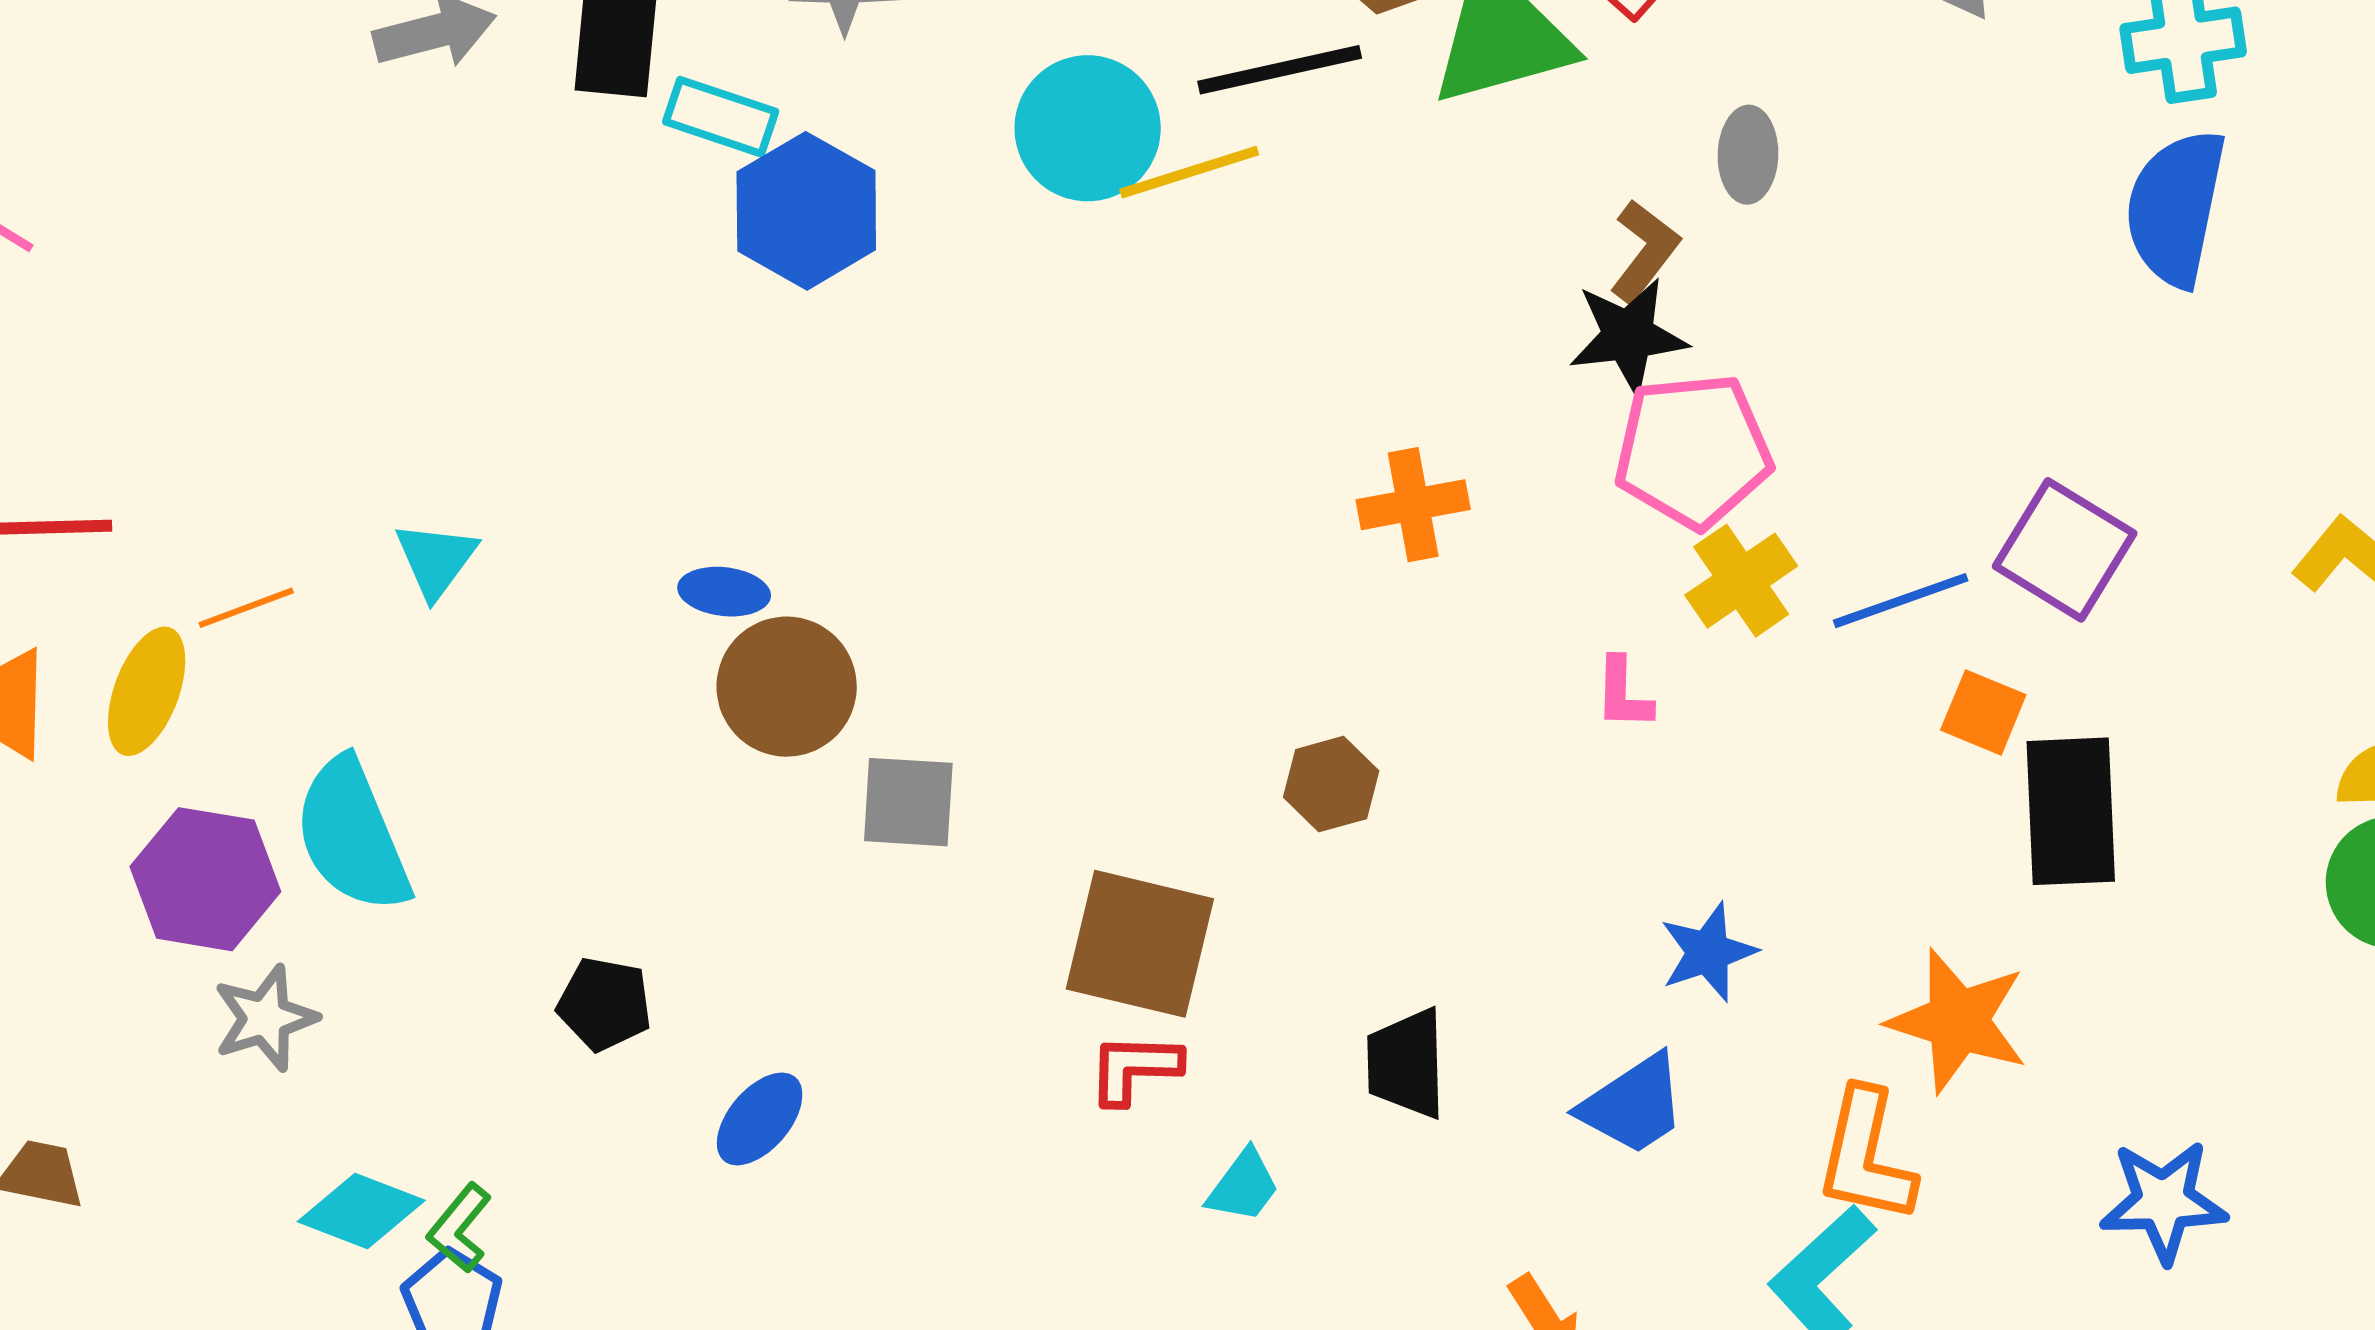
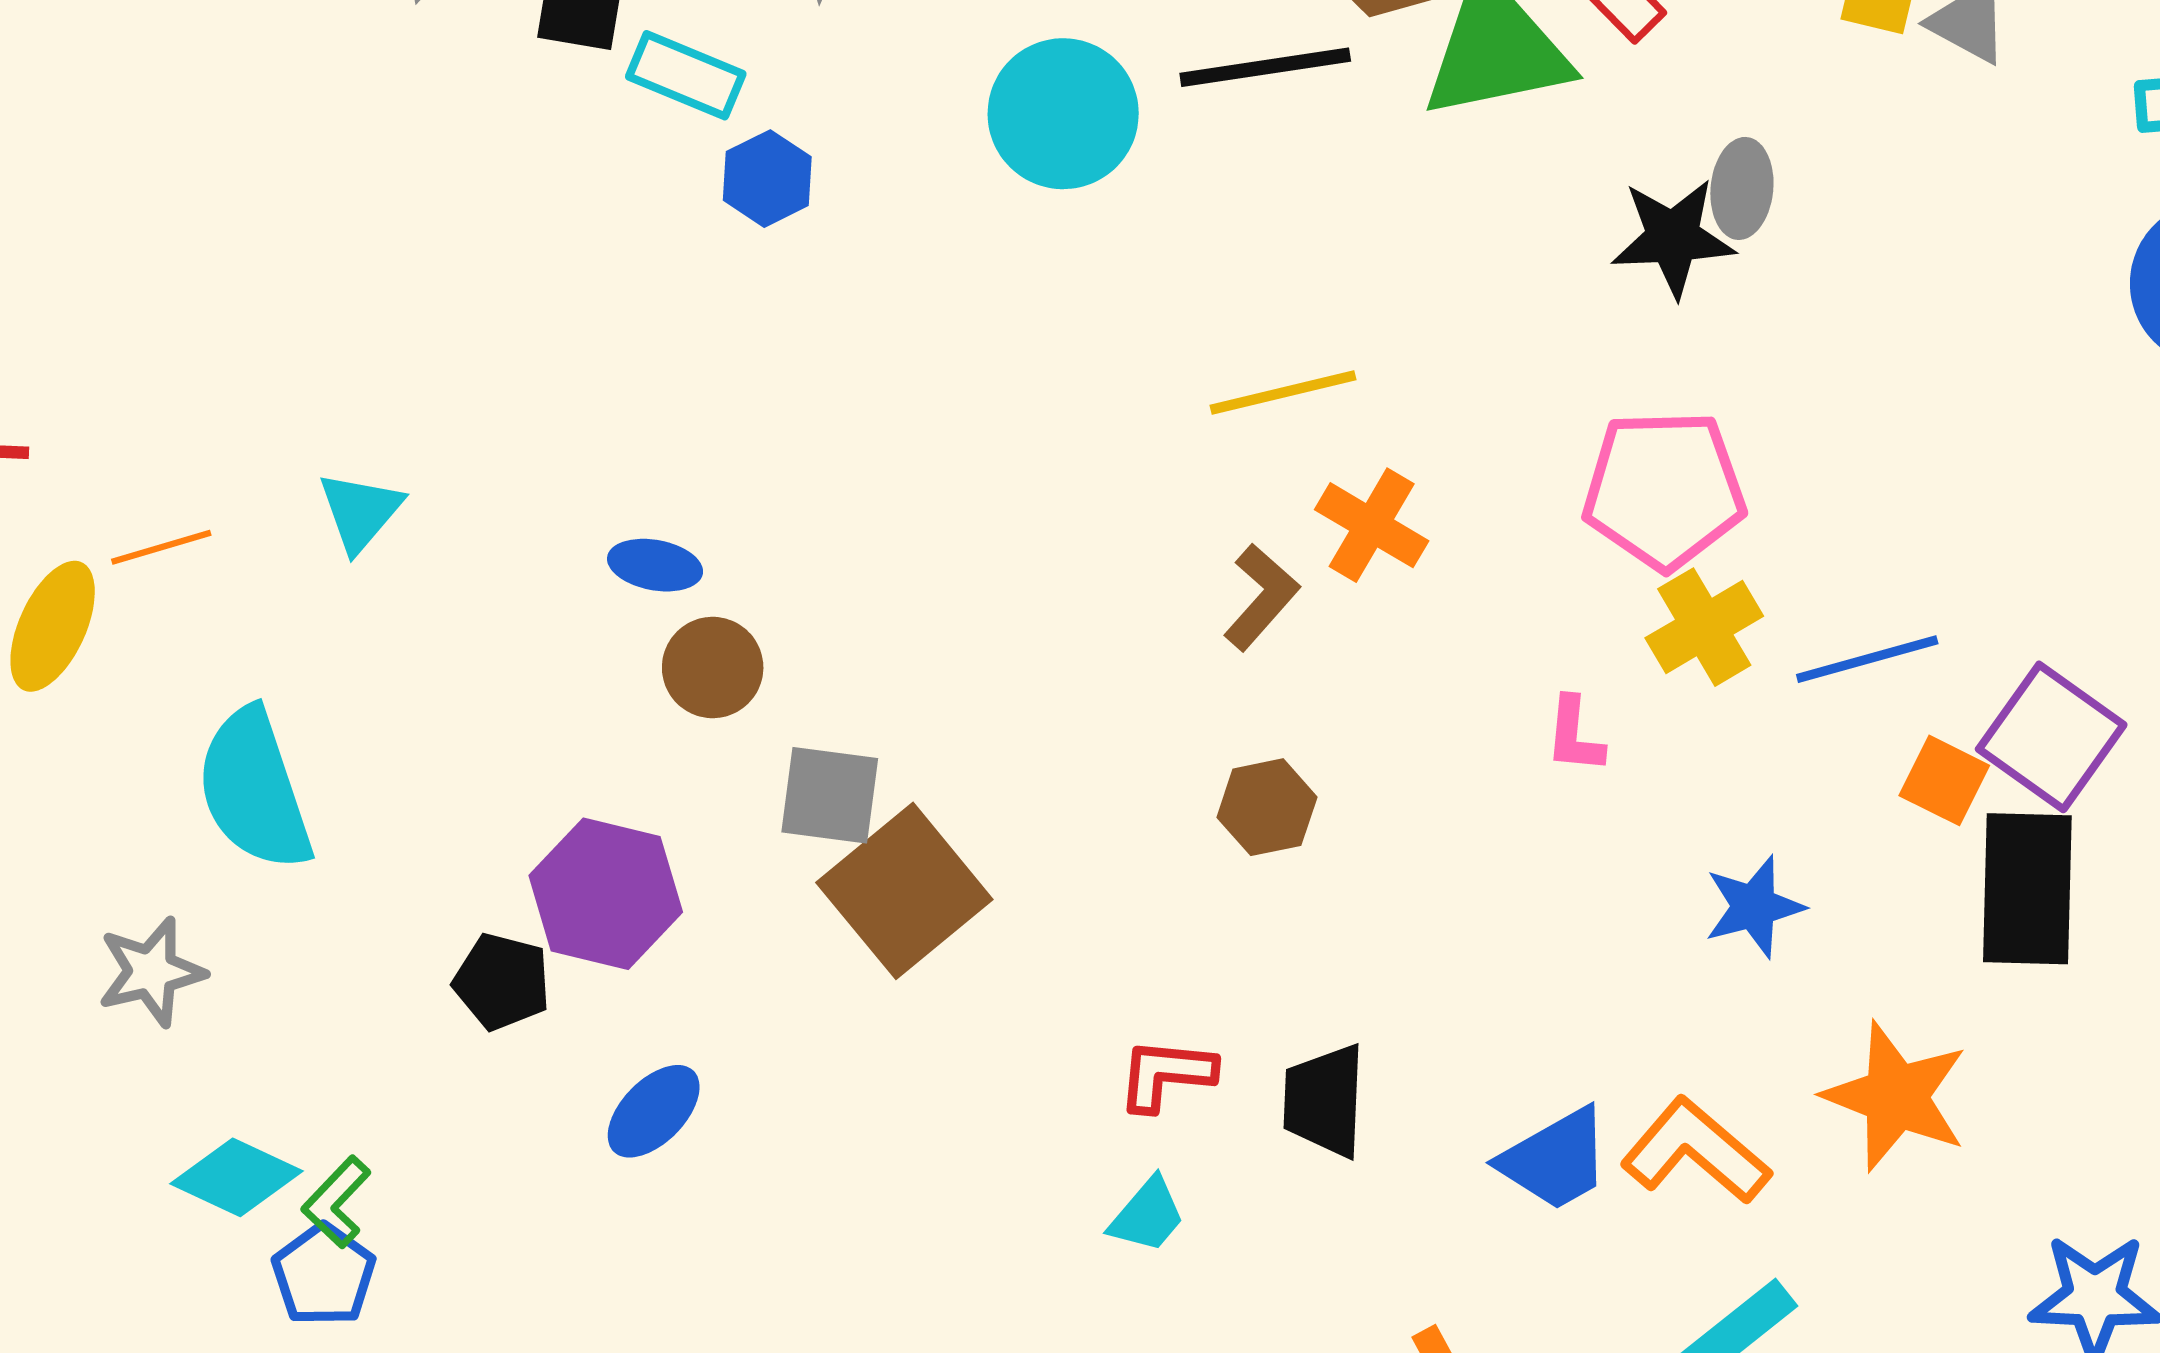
yellow line: (1189, 172) -> (1283, 393), moved
blue hexagon: (806, 211) -> (767, 179), size x0.6
brown L-shape: (1644, 251) -> (1261, 597), moved
black star: (1628, 336) -> (1673, 238), moved
orange cross: (1413, 505) -> (1372, 525), turned 37
purple square: (2065, 550) -> (2051, 737), moved
brown circle: (787, 687) -> (713, 668), size x0.7
purple hexagon: (205, 879) -> (606, 894), moved
brown square: (1140, 944) -> (904, 891), moved, turned 33
blue star: (1708, 952) -> (1754, 907), moved
red L-shape: (1134, 1068) -> (1166, 1074), moved
orange L-shape: (1866, 1156) -> (1696, 1151), moved, turned 114

